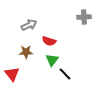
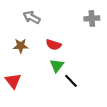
gray arrow: (29, 25) -> (32, 17), moved, turned -126
brown star: (26, 52) -> (21, 46), moved

